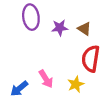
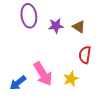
red semicircle: (91, 59) -> (85, 55), size x0.7
pink arrow: (46, 79) -> (43, 74), size x1.4

